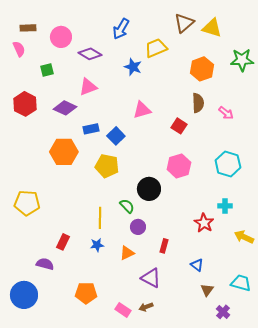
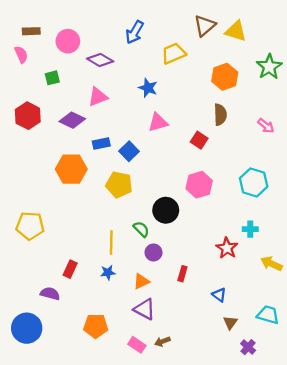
green star: (242, 60) -> (269, 67), turned -30
blue star: (133, 67) -> (148, 88), moved
pink arrow: (226, 113) -> (266, 126), moved
purple triangle: (151, 278) -> (145, 309), moved

